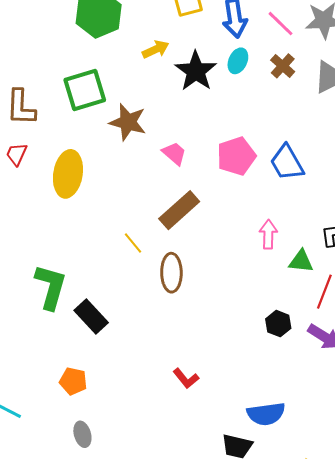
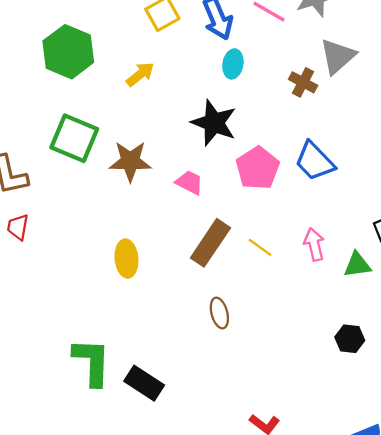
brown cross: (283, 66) -> (303, 82), moved
black star: (196, 71) -> (214, 123), moved
green square: (85, 90) -> (74, 138), turned -36
yellow ellipse: (68, 174) -> (126, 258), moved, size x0.7
yellow line: (133, 243) -> (260, 247), moved
brown ellipse: (171, 273) -> (219, 313), size x0.7

